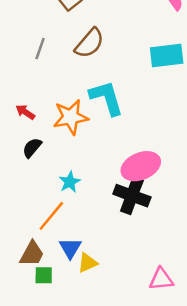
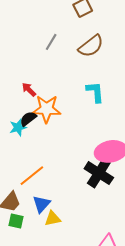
cyan L-shape: (106, 98) -> (95, 92), size x0.7
orange star: (71, 117) -> (47, 109), moved
cyan star: (70, 182) -> (18, 127), moved

